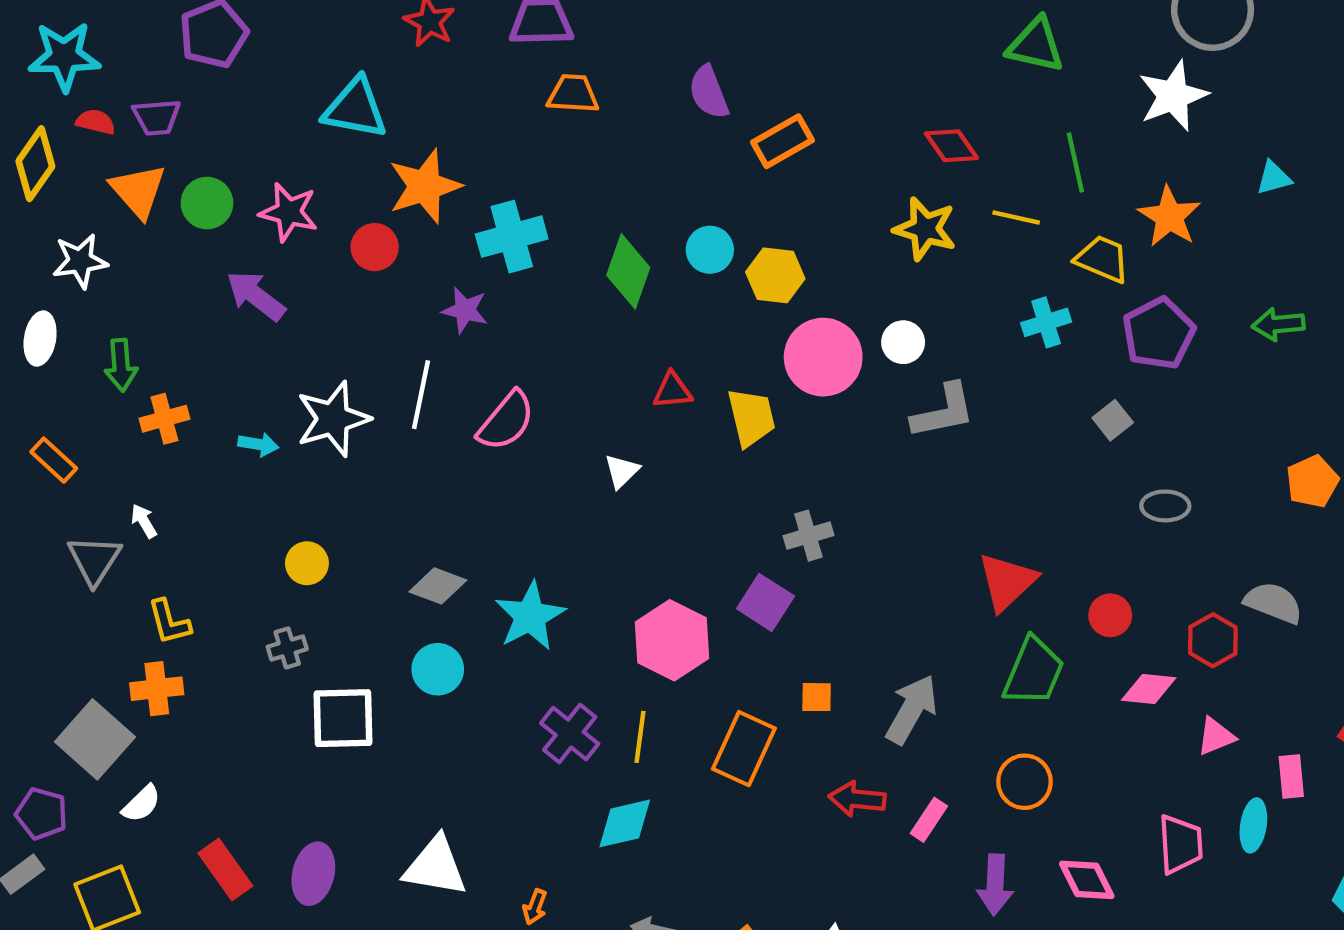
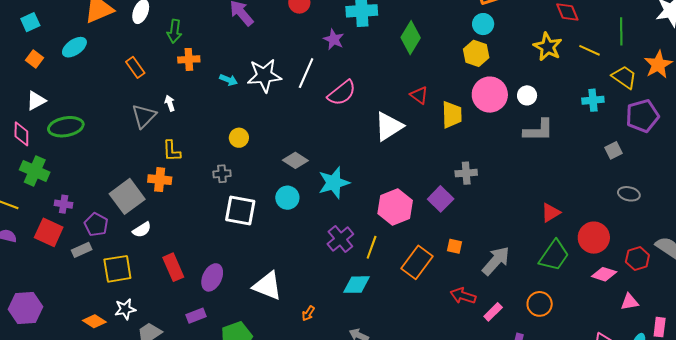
cyan circle: (710, 250) -> (483, 24), moved
red triangle: (672, 391) -> (419, 95), turned 30
white triangle: (622, 471) -> (389, 126), size x1.8
red triangle: (1007, 582) -> (551, 213), size x0.7
red circle: (1110, 615) -> (594, 238), size x1.6

